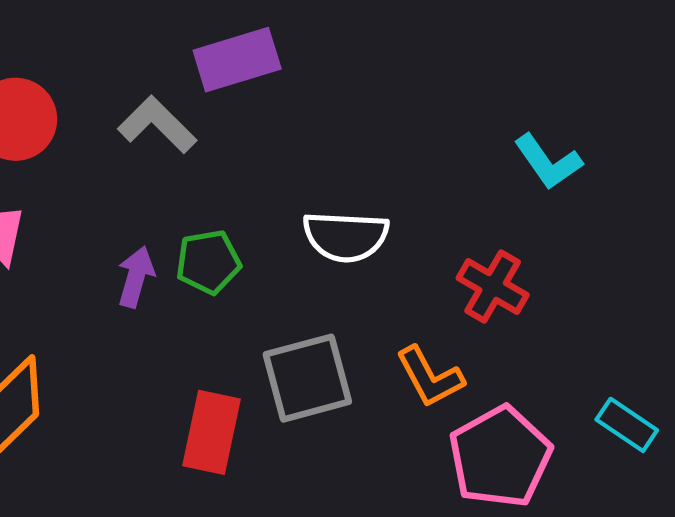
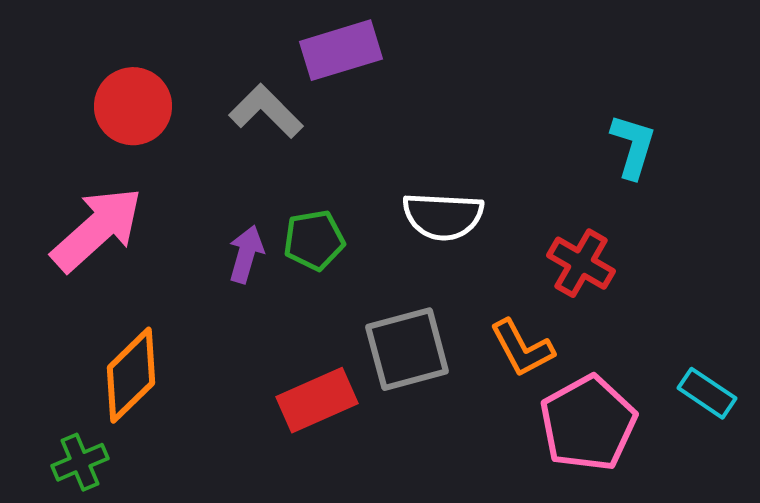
cyan L-shape: (548, 162) -> (633, 146), turned -128
red rectangle: (211, 432) -> (317, 400), turned 54

